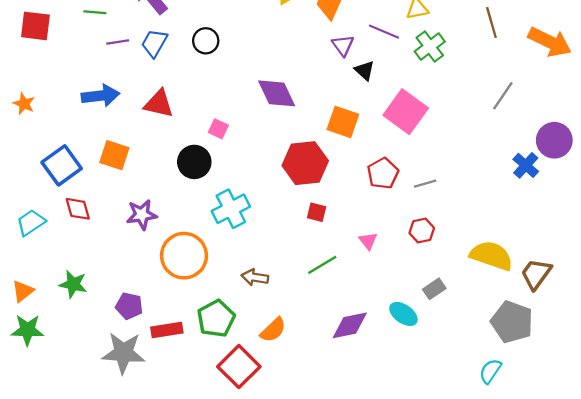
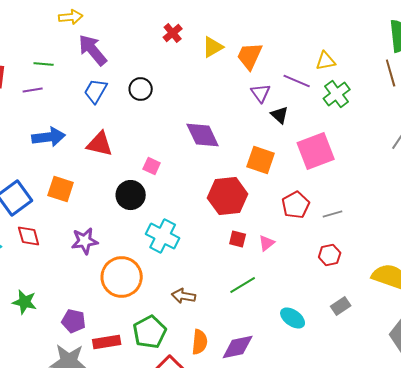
purple line: (118, 42) -> (33, 90), moved
pink square: (406, 112) -> (316, 151), turned 33
cyan cross: (231, 209) -> (163, 236), turned -36
pink triangle: (368, 241) -> (267, 243), moved, turned 30
cyan ellipse: (403, 314) -> (293, 318), moved
purple diamond: (350, 325) -> (238, 347), moved
orange semicircle: (273, 330) -> (200, 342), turned -40

